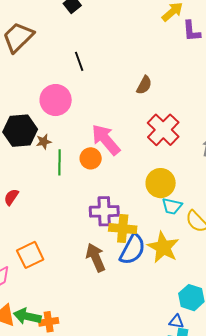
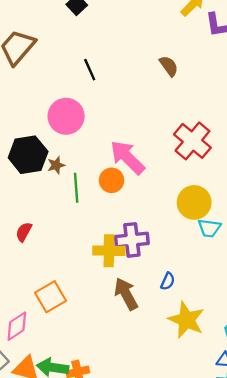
brown semicircle: (144, 85) -> (169, 66), moved, turned -60
yellow cross: (123, 229) -> (109, 251), moved
yellow star: (163, 247) -> (186, 320), moved
blue semicircle: (132, 249) -> (168, 281), size x0.5

